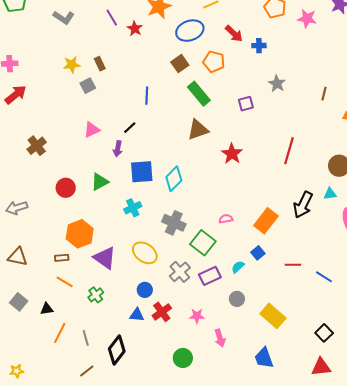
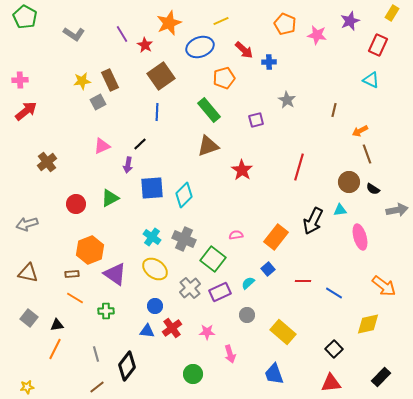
orange pentagon: (214, 62) -> (224, 78), turned -30
brown rectangle: (100, 64) -> (110, 80), size x1.5
brown square: (180, 64) -> (161, 76), moved, size x1.5
cyan cross: (133, 208) -> (152, 237), moved, turned -30
green cross: (96, 295) -> (106, 311), turned 35
orange line: (60, 333) -> (55, 349), moved

